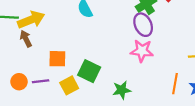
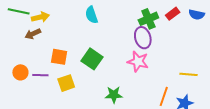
yellow arrow: (31, 20) -> (40, 17), size x0.7
brown arrow: (26, 39) -> (33, 34), turned -98
green square: (89, 71) -> (92, 59), moved

